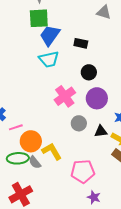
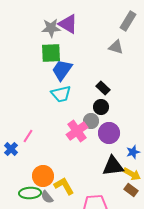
black rectangle: (81, 43) -> (103, 88), moved, turned 32
gray circle: (79, 123) -> (91, 121), moved
pink line: (16, 127) -> (28, 136), moved, turned -40
black triangle: (101, 131) -> (113, 166), size x1.6

